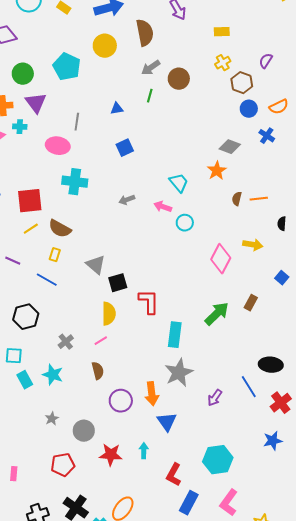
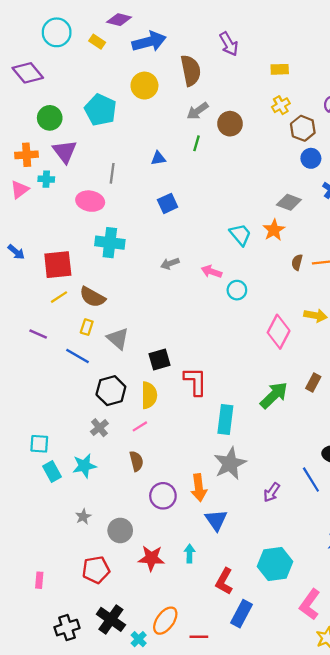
cyan trapezoid: (179, 183) -> (240, 235), moved
gray triangle: (96, 265) -> (118, 339), moved
black hexagon: (26, 317) -> (111, 391), moved
cyan star: (53, 375) -> (84, 466), turned -30
pink L-shape: (229, 503) -> (310, 604), moved

